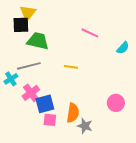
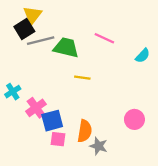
black square: (21, 25) -> (24, 29), turned -30
green trapezoid: (38, 41) -> (66, 48), moved
gray line: (29, 66) -> (41, 41), moved

